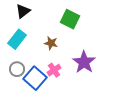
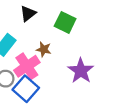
black triangle: (23, 11) -> (28, 13), moved
pink cross: (54, 70) -> (27, 66), moved, size x1.6

